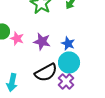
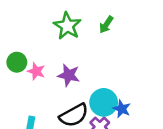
blue star: (68, 43) -> (122, 109), moved

